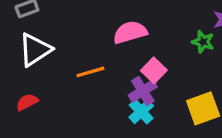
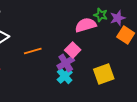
pink semicircle: (130, 32) -> (86, 25), moved
green star: (203, 42) -> (101, 15), moved

